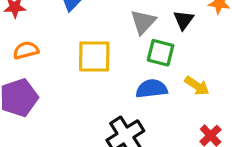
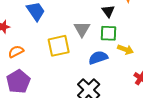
gray triangle: (143, 22) -> (82, 29), moved
green square: (161, 53) -> (109, 33), moved

